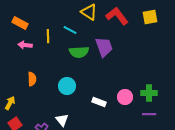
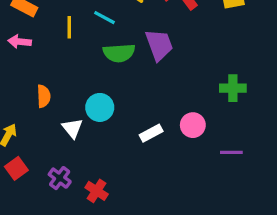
pink arrow: (25, 45) -> (20, 42), moved
green cross: (149, 93) -> (233, 88), moved
white rectangle: (99, 102) -> (151, 133), turned -48
white triangle: (62, 120) -> (72, 128), moved

